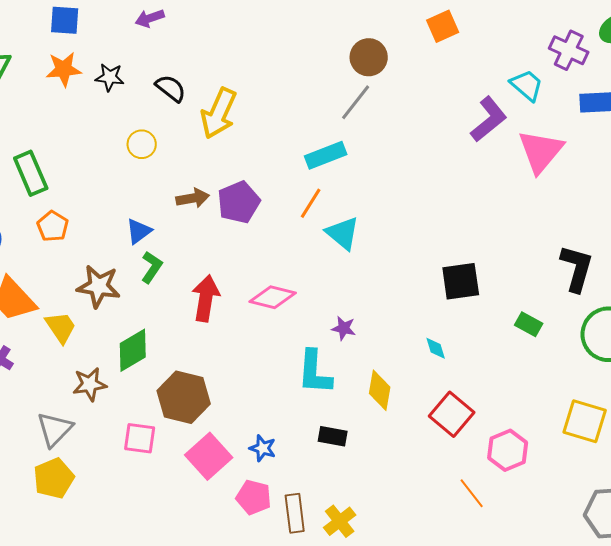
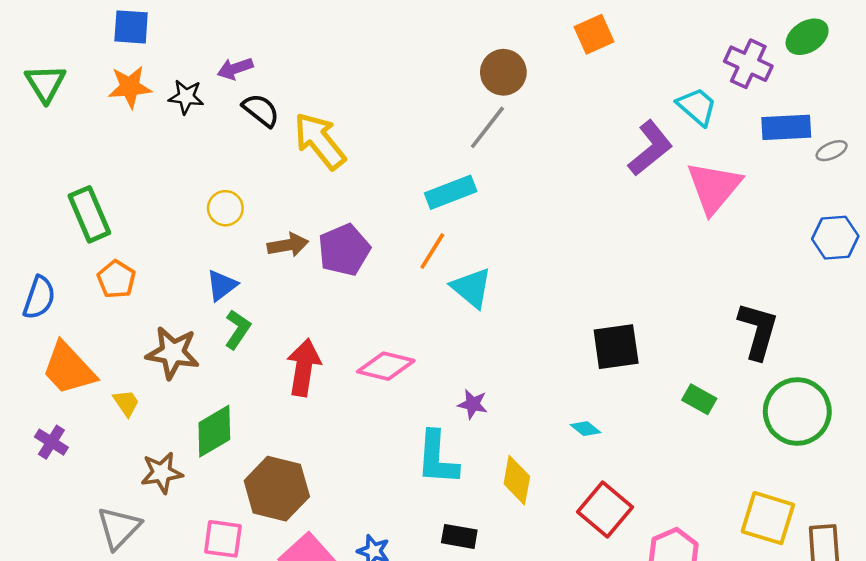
purple arrow: (150, 18) -> (235, 69), moved
yellow arrow: (219, 113) -> (320, 141), turned 117
yellow circle: (142, 144) -> (225, 208), moved
yellow trapezoid: (61, 327) -> (126, 403), size x0.7
cyan diamond: (436, 348) -> (585, 429), turned -35

